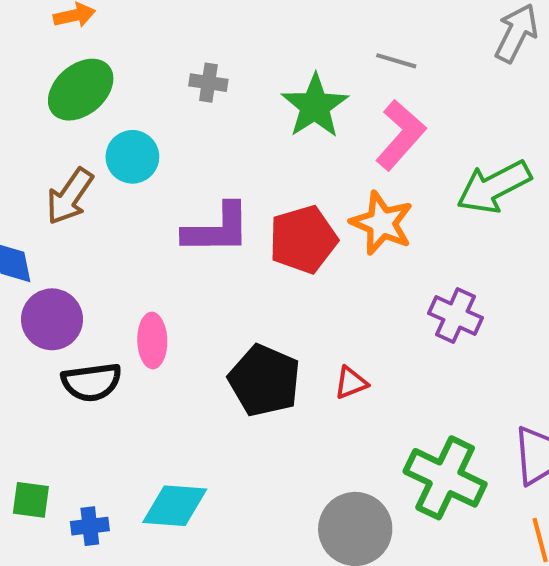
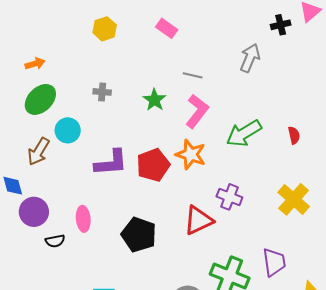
green star: (315, 106) -> (154, 100), size x0.7
black semicircle: (92, 382) -> (55, 241), size x0.7
red triangle: (351, 383) -> (198, 220), moved, size x1.8

